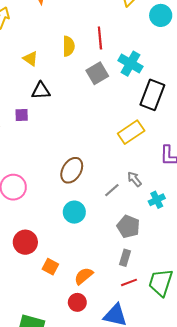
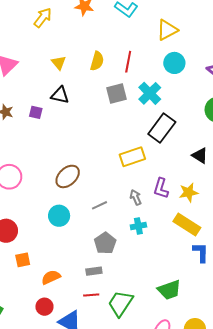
cyan circle: (161, 15) -> (174, 63), moved
gray arrow: (134, 179) -> (136, 197), moved
gray rectangle: (125, 258) -> (94, 271), turned 49
orange square: (50, 267) -> (23, 260), turned 35
red circle: (77, 302) -> (44, 307), moved

